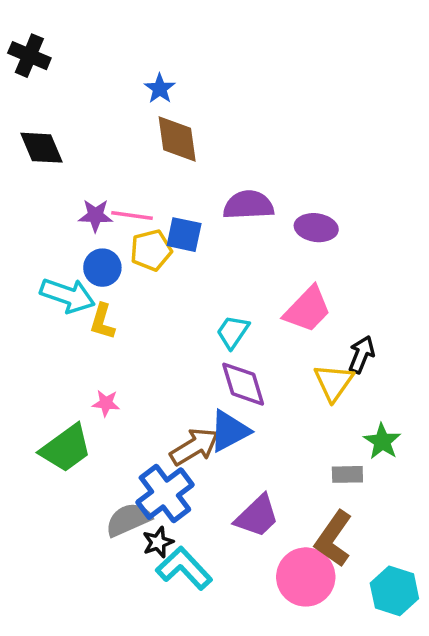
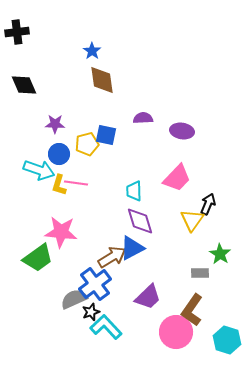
black cross: (29, 56) -> (17, 32), turned -30
purple semicircle: (248, 205) -> (143, 118), size x0.7
pink line: (132, 215) -> (76, 183), moved
cyan trapezoid: (233, 332) -> (134, 191), turned -35
pink star: (106, 403) -> (61, 232), size x2.0

